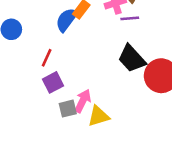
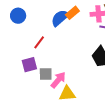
purple square: (53, 82) -> (29, 65), moved
gray square: (68, 109) -> (46, 74), moved

